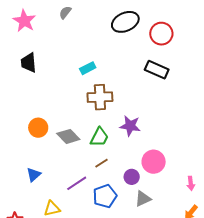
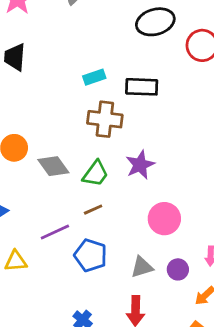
black rectangle: (157, 70) -> (142, 87), moved, turned -30
purple star: (130, 126) -> (140, 165), turned 30
purple circle: (132, 177) -> (178, 269), moved
blue pentagon: (105, 196) -> (91, 255), turned 30

